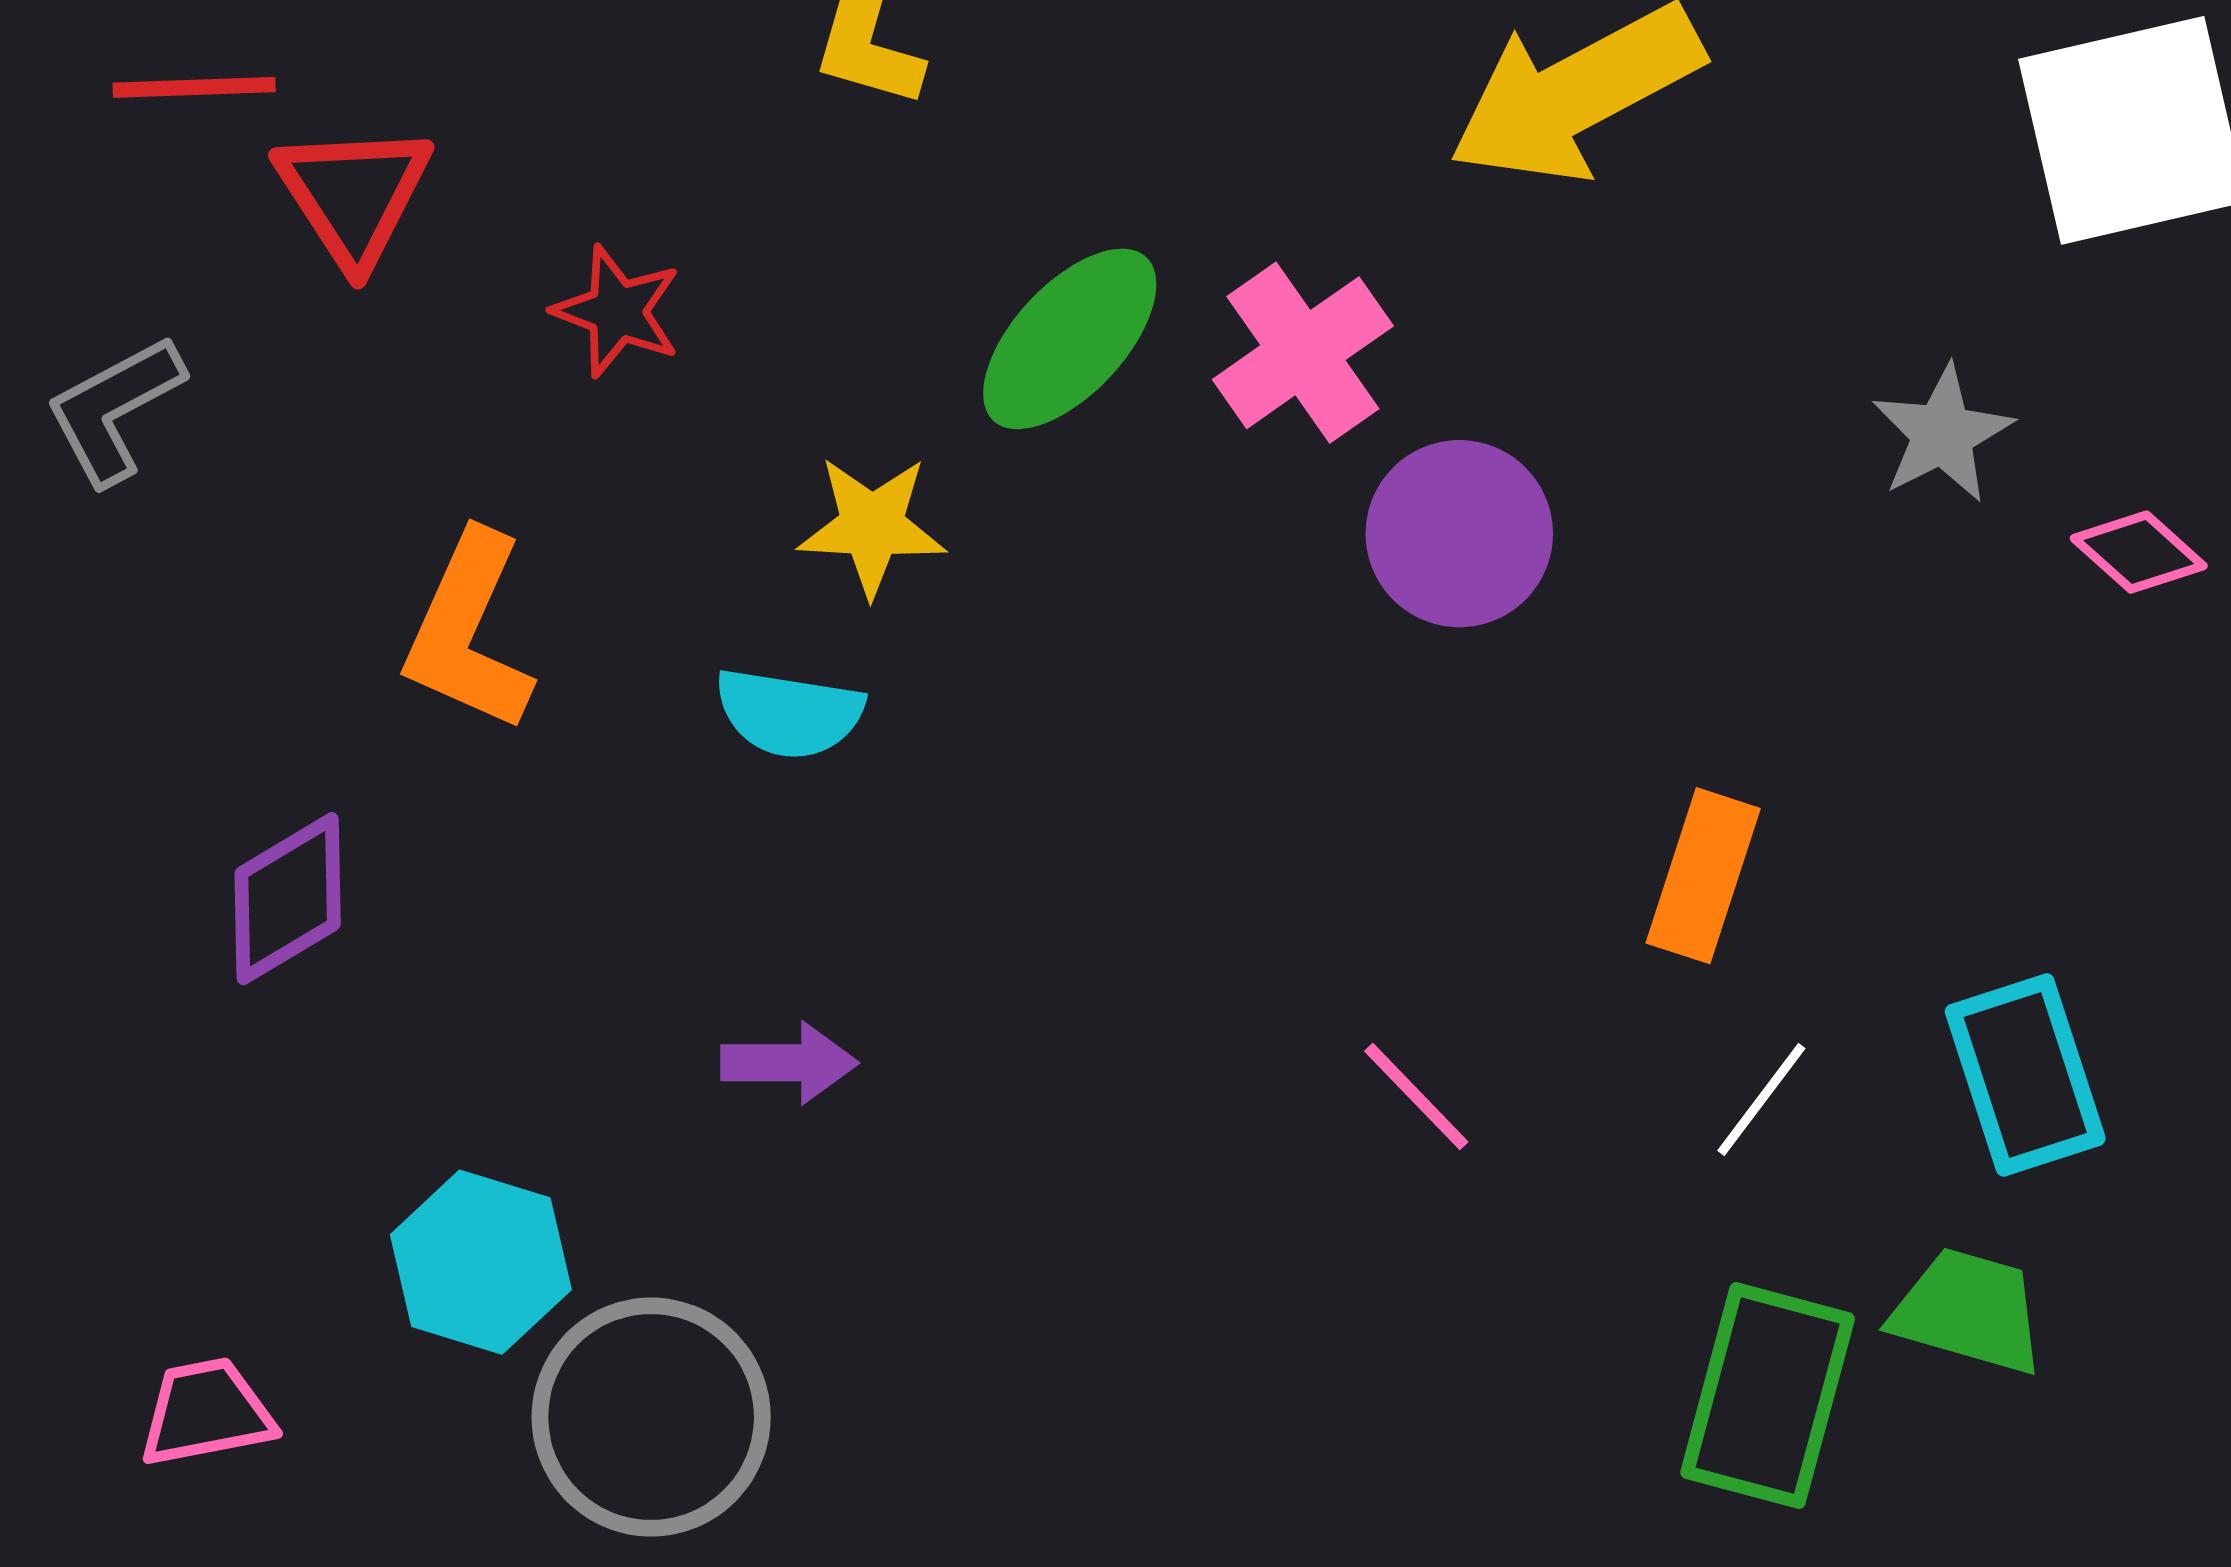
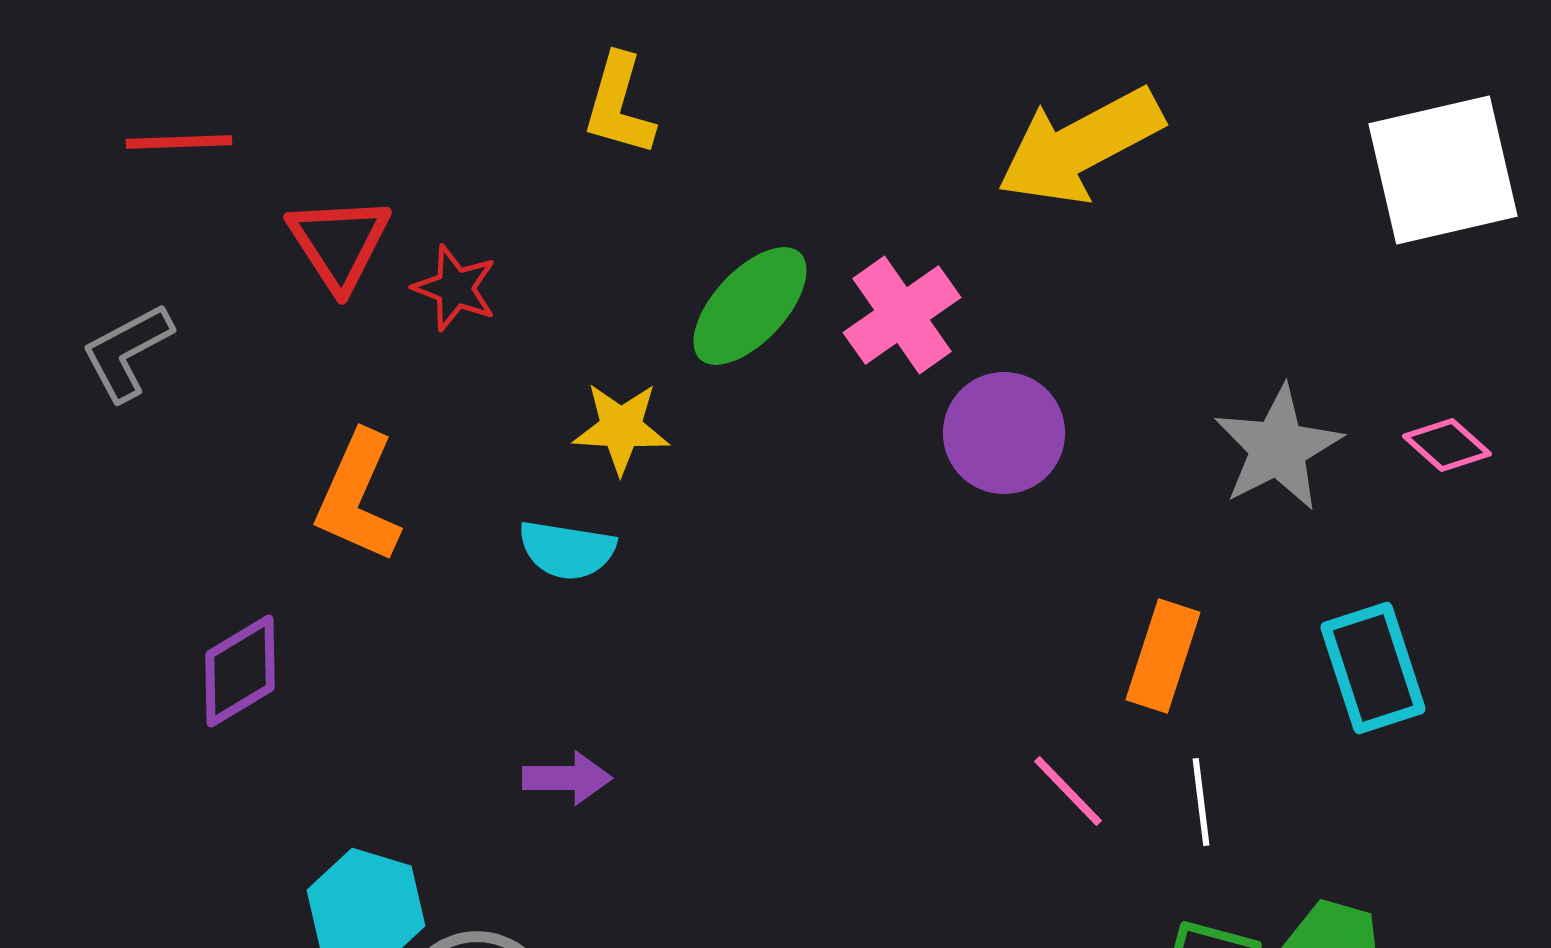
red triangle: (354, 195) -> (339, 243), moved
gray star: (1942, 434) -> (1278, 448), moved, size x1.4
cyan rectangle: (2025, 1075) -> (1373, 668), moved
pink line: (1416, 1096) -> (1068, 791), moved
white line: (1761, 1100) -> (1201, 802), turned -44

